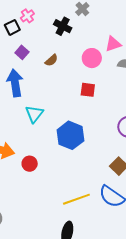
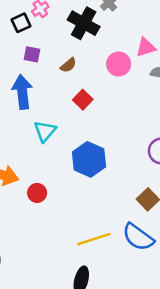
black cross: (63, 26) -> (84, 23), size x1.4
purple square: (22, 52) -> (32, 54), turned -32
red square: (88, 90) -> (83, 100), moved, turned 35

